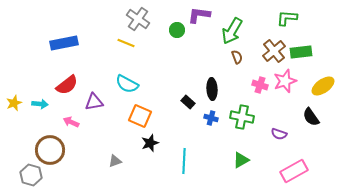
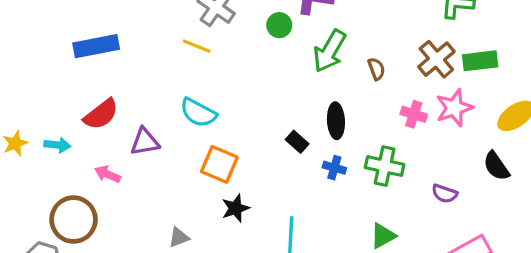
green arrow: (232, 31) -> (329, 51), moved

